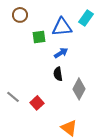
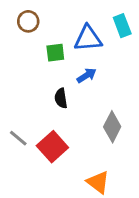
cyan rectangle: (86, 18) -> (122, 26), turned -56
black semicircle: (58, 74) -> (61, 98), moved
red square: (37, 103) -> (52, 147), size x1.5

